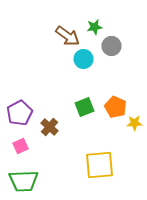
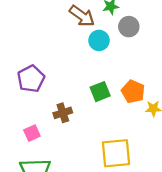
purple pentagon: (20, 113) -> (31, 79), moved
brown cross: (50, 127) -> (63, 113), turned 30

